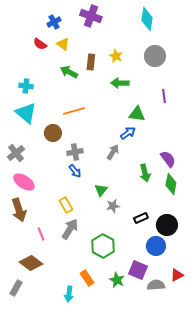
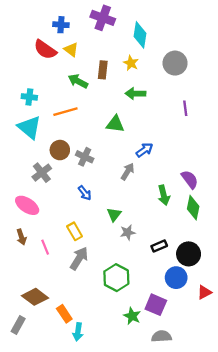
cyan diamond: (147, 19) -> (140, 35), moved
blue cross: (54, 22) -> (61, 25), turned 32
red semicircle: (40, 44) -> (45, 50), size x1.5
orange line: (74, 111) -> (65, 112), moved
green triangle: (137, 114) -> (115, 124), moved
gray cross: (75, 152) -> (85, 157), moved, turned 35
gray cross: (16, 153) -> (42, 173), moved
brown arrow: (19, 210) -> (21, 237), size x0.6
pink line: (41, 234) -> (45, 247), moved
red triangle: (177, 275) -> (204, 292), moved
orange rectangle: (87, 278) -> (64, 314), moved
gray semicircle: (156, 285) -> (161, 336), moved

